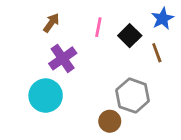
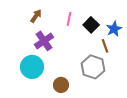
blue star: (163, 19) -> (114, 29), moved
brown line: (157, 53) -> (105, 46), moved
brown circle: (110, 121) -> (61, 85), moved

